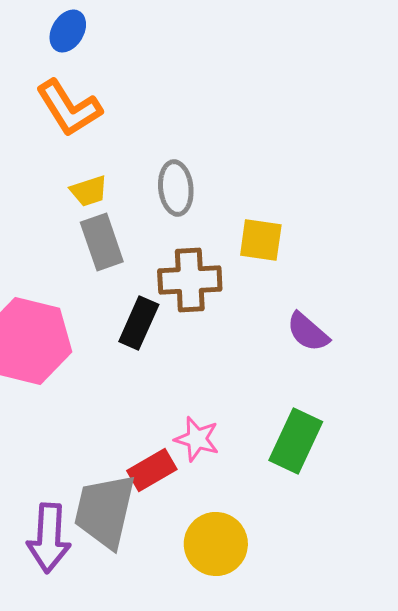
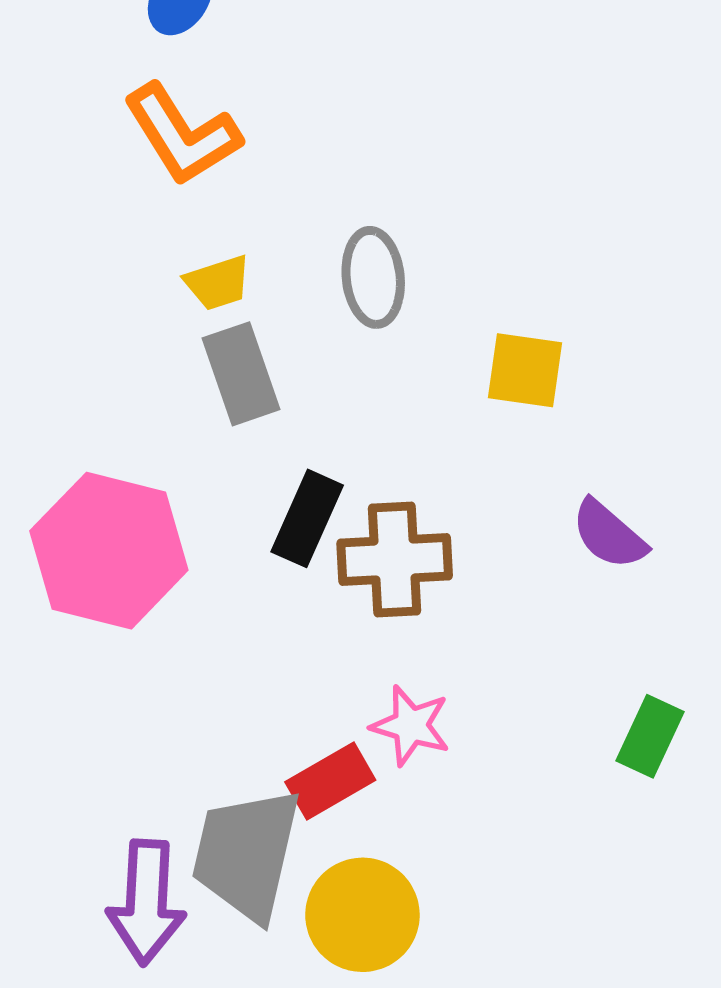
brown cross: (190, 280) -> (395, 560), moved
green rectangle: (296, 441) -> (650, 736), moved, size x0.7
yellow circle: (216, 544) -> (362, 915), moved

